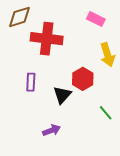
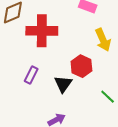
purple rectangle: (31, 82) -> (31, 75), turned 30

